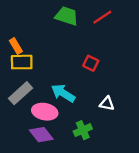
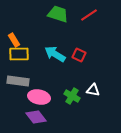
gray rectangle: (21, 93) -> (18, 81), turned 50
cyan arrow: (63, 93) -> (55, 54), moved
green cross: (83, 130) -> (72, 96), moved, turned -35

